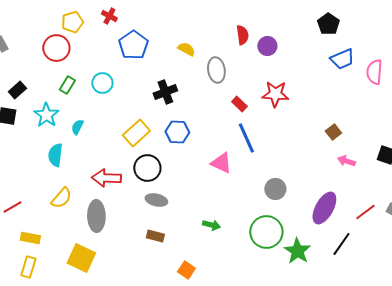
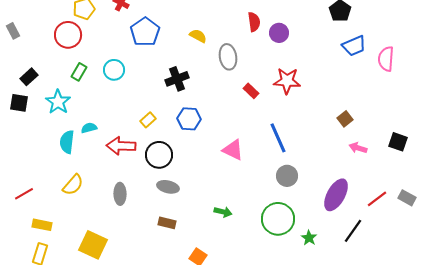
cyan semicircle: (77, 127) -> (89, 128), moved, turned 49
yellow rectangle: (136, 133) -> (148, 120), size x0.6
blue line: (246, 138) -> (278, 138), moved
red arrow: (106, 178) -> (121, 146), moved
gray ellipse: (96, 216) -> (120, 194), moved, size x0.7
green star: (297, 251) -> (309, 238), size x0.6

